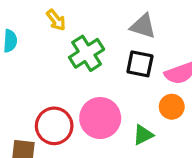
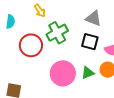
red circle: (54, 126) -> (31, 45), moved
green triangle: (143, 135) -> (88, 73), moved

